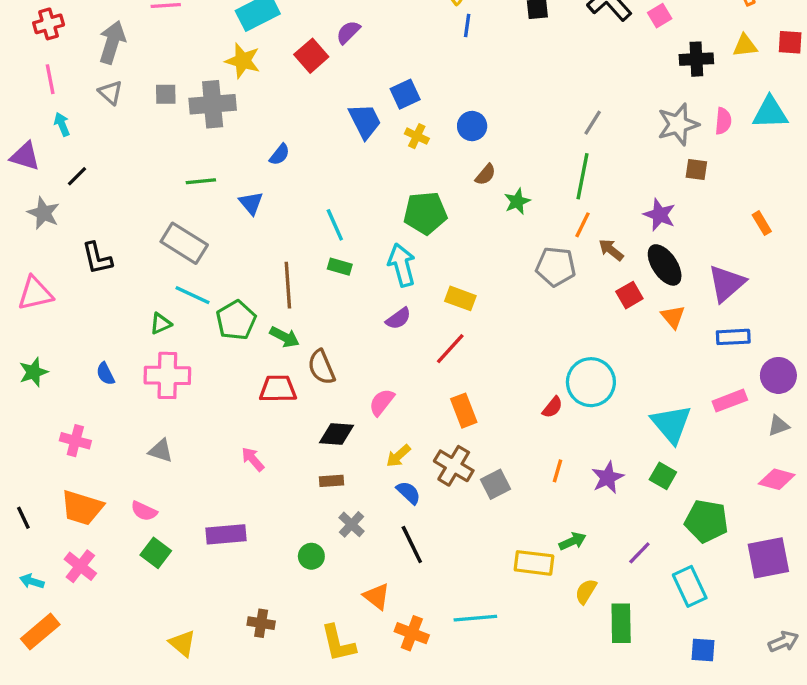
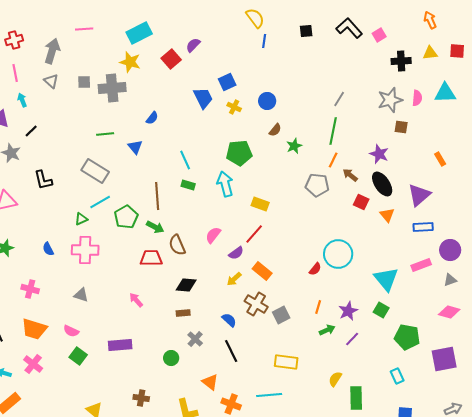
cyan line: (193, 295) -> (100, 202), turned -55
red square: (629, 295) -> (361, 202), turned -35
purple semicircle: (398, 319) -> (236, 253), moved
pink semicircle: (382, 402) -> (213, 235), moved
orange rectangle: (464, 411) -> (262, 271), turned -30
yellow arrow: (398, 456) -> (234, 279), moved
green arrow: (573, 541) -> (327, 330), moved
purple line: (639, 553) -> (352, 339), moved
yellow rectangle: (534, 563) -> (286, 362), moved
cyan rectangle: (690, 586) -> (397, 376), size x0.7

